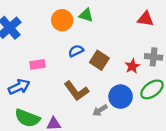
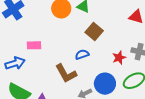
blue semicircle: (76, 51) -> (82, 54), moved
brown square: (99, 60) -> (94, 32), moved

